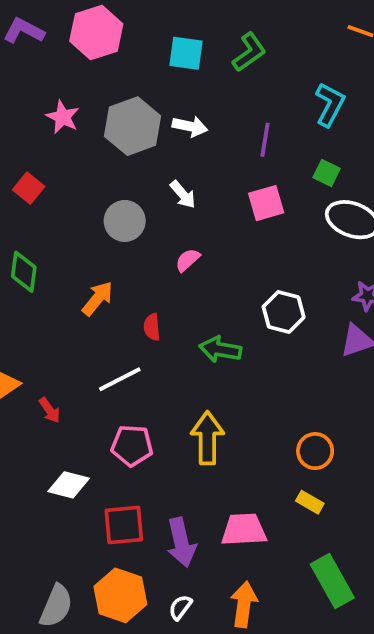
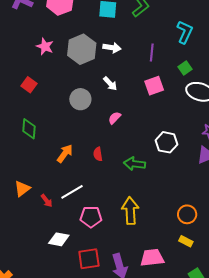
green square: (327, 173) -> (185, 68), turned 32
orange arrow: (98, 298) -> (65, 154), moved
white line: (120, 379) -> (72, 192), moved

